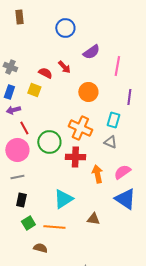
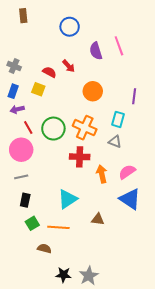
purple semicircle: (91, 52) -> (96, 51), turned 108
pink line: (117, 66) -> (119, 46), moved, turned -30
green circle: (49, 142) -> (53, 129), moved

